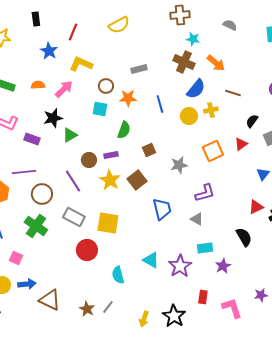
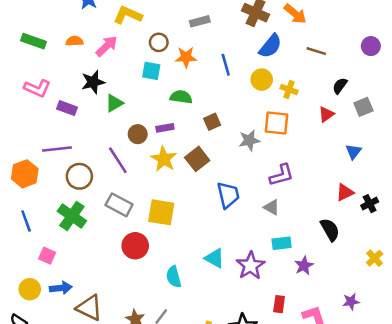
yellow cross: (211, 110) -> (289, 89), moved, turned 32
green semicircle: (124, 130) -> (181, 97), turned -102
orange square: (213, 151) -> (277, 123), moved, turned 30

